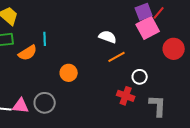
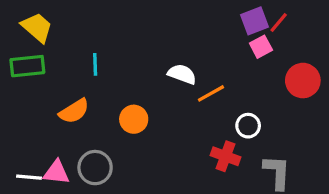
pink square: (148, 28) -> (261, 47), size x0.6
white semicircle: (108, 37) -> (182, 74), moved
orange semicircle: (28, 53) -> (74, 111), moved

